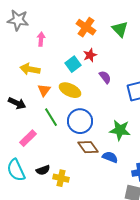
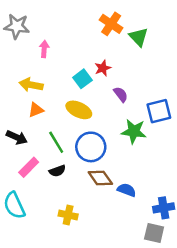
orange cross: (86, 27) -> (111, 24), moved
orange triangle: (44, 90) -> (36, 110), moved, turned 32
black arrow: (17, 103) -> (17, 137), moved
green star: (120, 130) -> (134, 131), moved
black semicircle: (43, 170) -> (57, 171), moved

